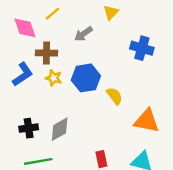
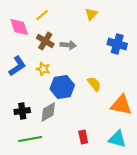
gray arrow: (83, 34) -> (68, 45), moved, turned -140
brown cross: (46, 53) -> (45, 41), moved, turned 30
blue hexagon: (86, 78) -> (62, 87), moved

